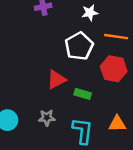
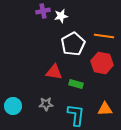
white star: (90, 13) -> (61, 16), moved
red triangle: (56, 80) -> (54, 72), turned 36

